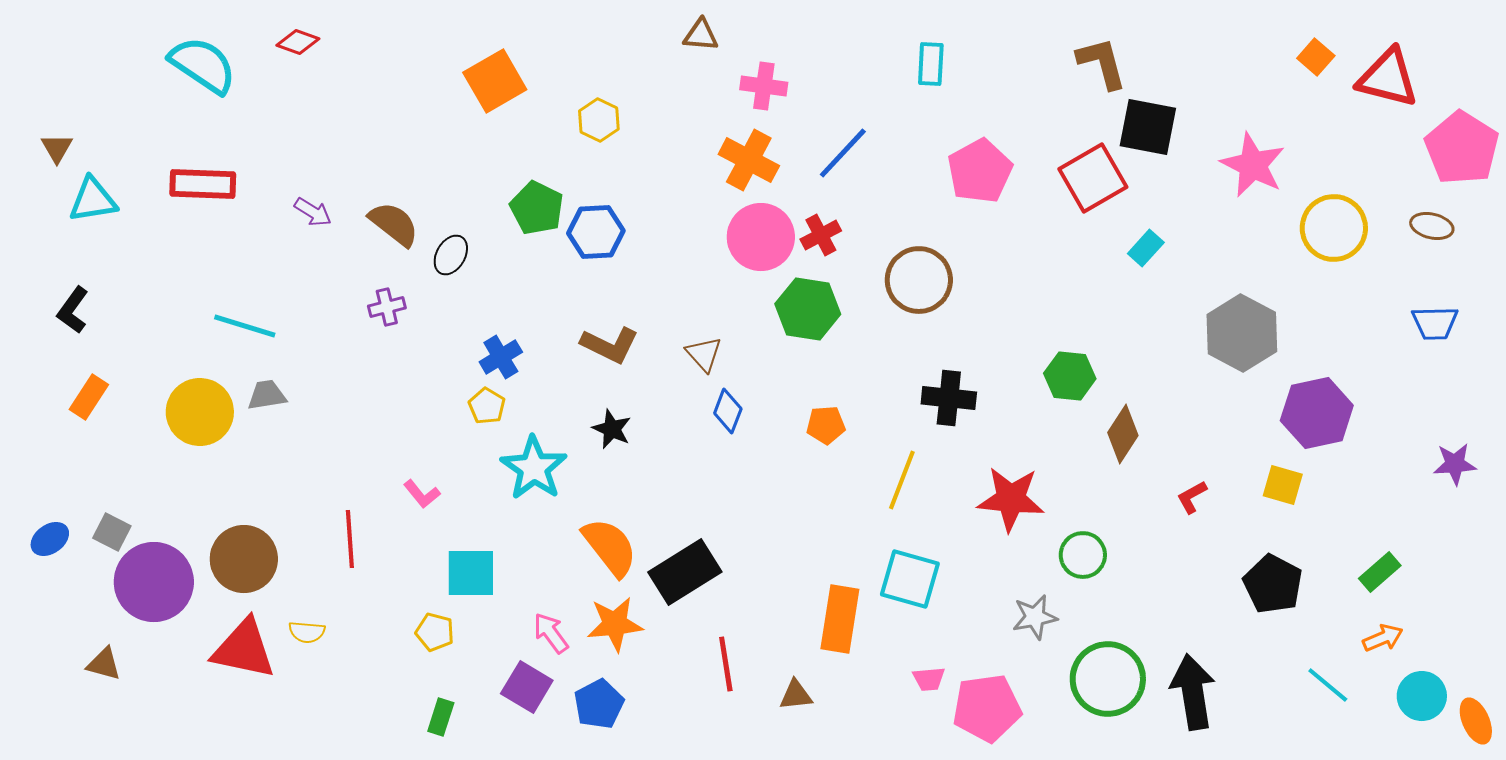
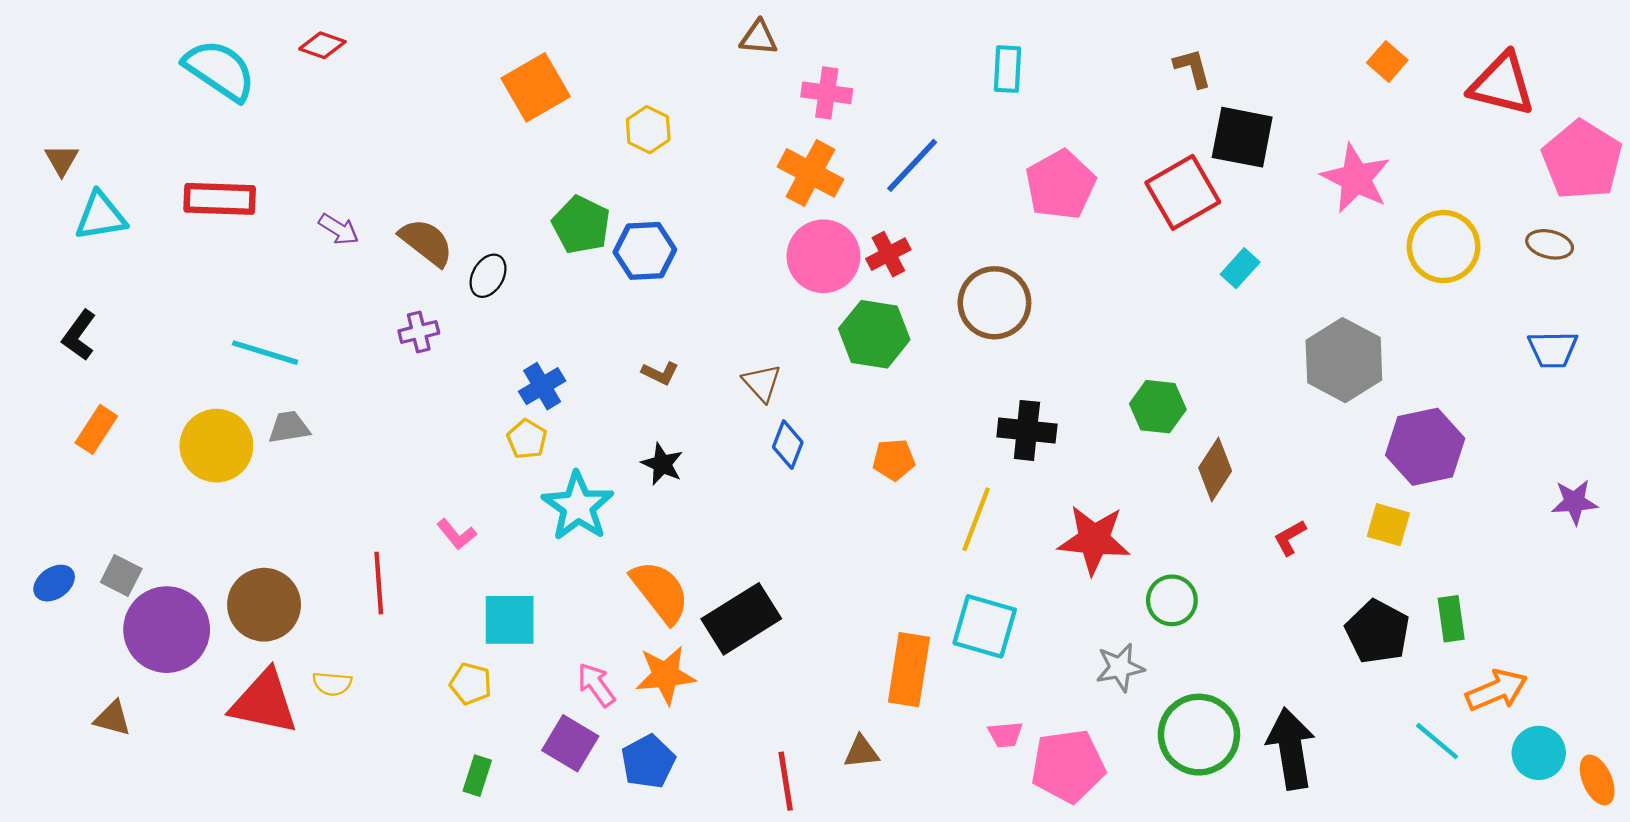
orange square: (1316, 57) -> (1387, 61), moved
brown L-shape: (1102, 63) -> (1192, 68), size x0.7
brown L-shape: (610, 345) -> (660, 373), size x0.6
green rectangle: (1380, 572) -> (1451, 619), moved, turned -57
orange arrow: (1383, 638) -> (1497, 690), size x1.4
red line: (726, 664) -> (786, 781), moved

